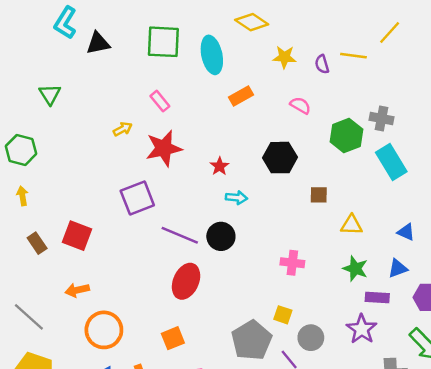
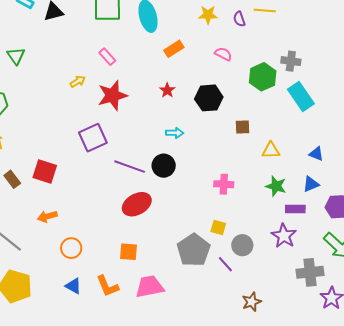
red star: (219, 166) -> (167, 90), moved
red ellipse: (186, 281) -> (137, 204), turned 40
orange circle: (104, 330) -> (71, 248), size x0.7
orange square: (173, 338) -> (129, 252), turned 30

